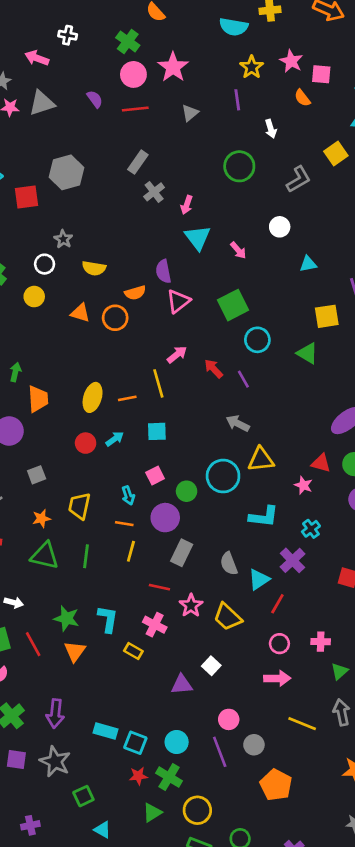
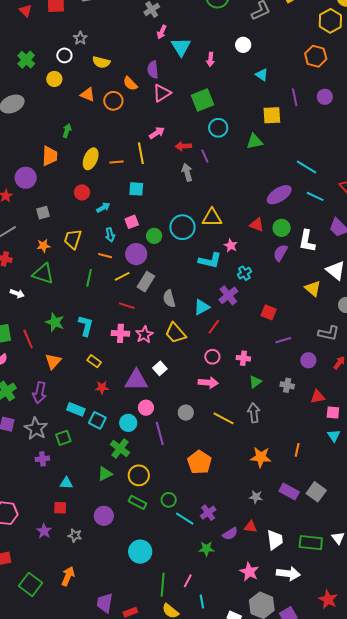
pink arrow: (187, 205) -> (162, 32), moved
pink arrow: (238, 250) -> (210, 59), turned 40
cyan triangle: (308, 264) -> (262, 75), turned 40
orange semicircle: (135, 293) -> (130, 84), turned 56
green triangle: (307, 353) -> (255, 141), turned -48
red arrow: (214, 369) -> (183, 146), turned -56
green arrow: (15, 372) -> (67, 131), moved
gray arrow: (238, 423) -> (187, 172), moved, turned 42
cyan arrow: (115, 439) -> (103, 207), moved
pink star: (303, 485) -> (231, 245), moved
yellow line: (131, 551) -> (122, 276), moved, turned 42
green line: (86, 556) -> (89, 278), moved
gray semicircle: (229, 564) -> (169, 299), moved
white arrow: (14, 602) -> (17, 293), moved
pink star: (191, 605) -> (144, 335), moved
pink cross: (155, 625) -> (120, 333), turned -30
orange triangle: (75, 651) -> (53, 361), moved
yellow rectangle: (133, 651) -> (94, 361), moved
purple triangle: (182, 685) -> (136, 380), size x1.4
pink circle: (229, 719) -> (146, 408), moved
gray circle: (254, 745) -> (186, 413), moved
red star: (138, 776) -> (102, 388), moved
green square: (83, 796) -> (63, 438), moved
purple cross: (30, 825) -> (42, 459), moved
cyan triangle: (102, 830) -> (66, 483), turned -32

